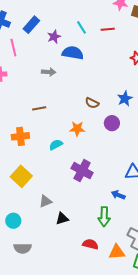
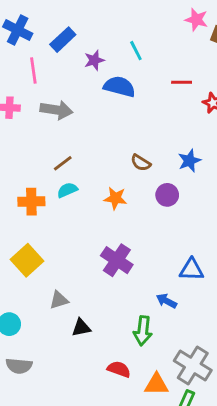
red line: (108, 29) -> (182, 82), moved
gray arrow: (49, 72) -> (56, 110), moved, size x1.5
brown line: (39, 108) -> (63, 163), turned -32
cyan semicircle: (56, 145) -> (67, 190), moved

